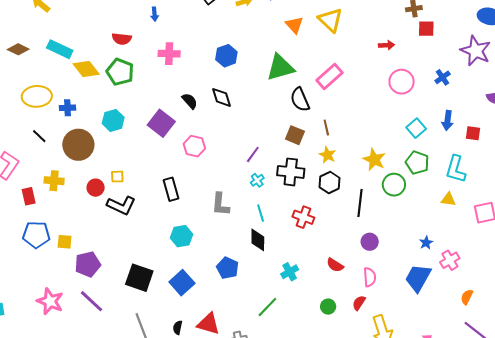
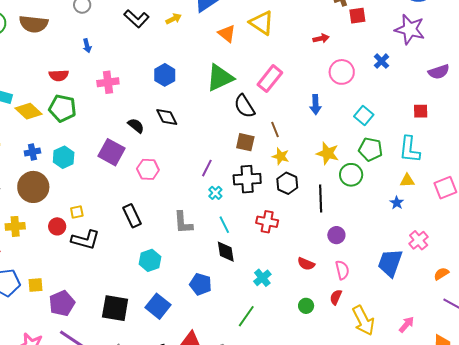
blue cross: (67, 108) -> (32, 152), moved
blue arrow: (447, 121) -> (315, 105), moved
blue star: (426, 243) -> (397, 203), moved
orange semicircle: (467, 297) -> (441, 274), turned 42

